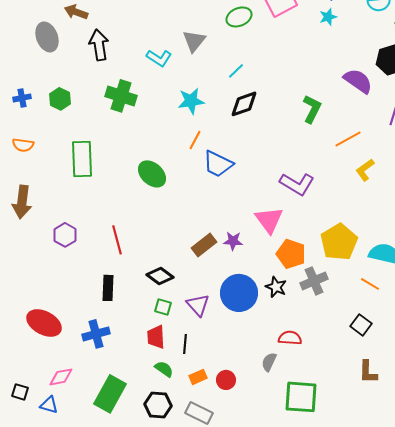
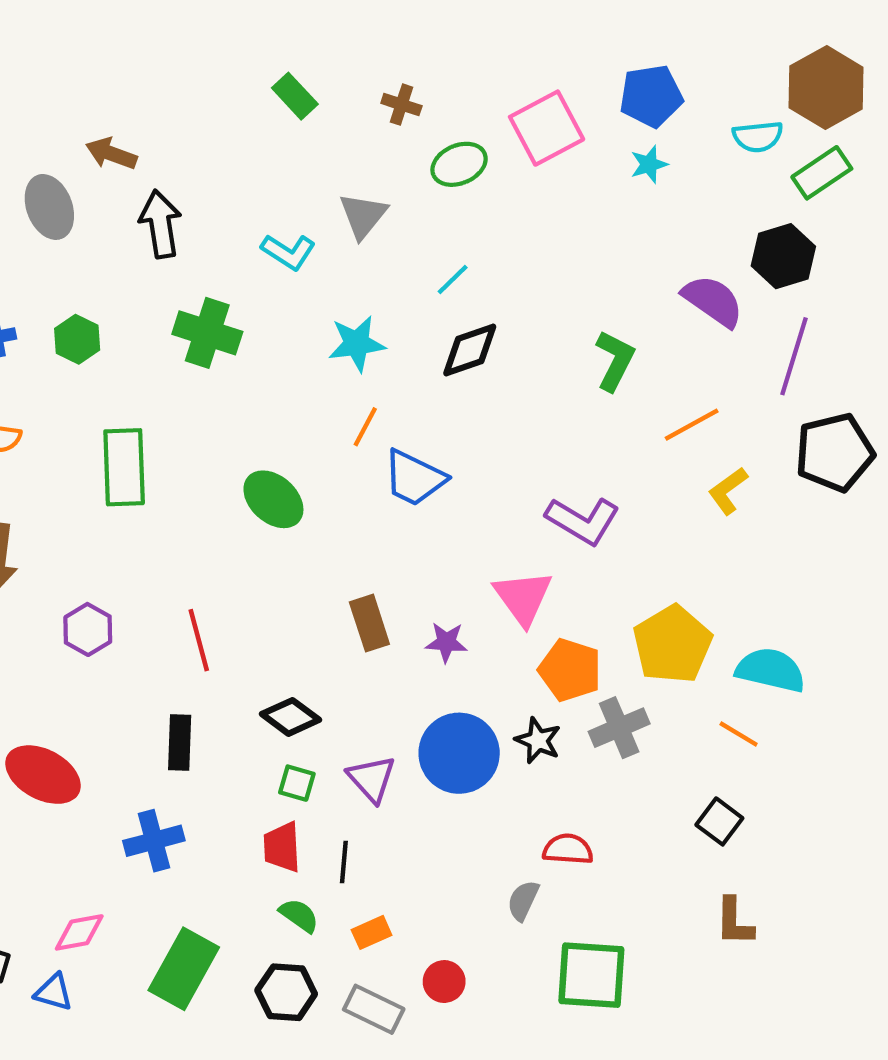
brown rectangle: (204, 245) -> (369, 623), moved, turned -70
red ellipse: (44, 323) -> (43, 775), moved
red circle: (226, 380) -> (444, 982), moved

